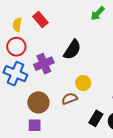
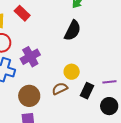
black semicircle: (72, 50) -> (73, 31), moved
black rectangle: (96, 118) -> (87, 91), moved

